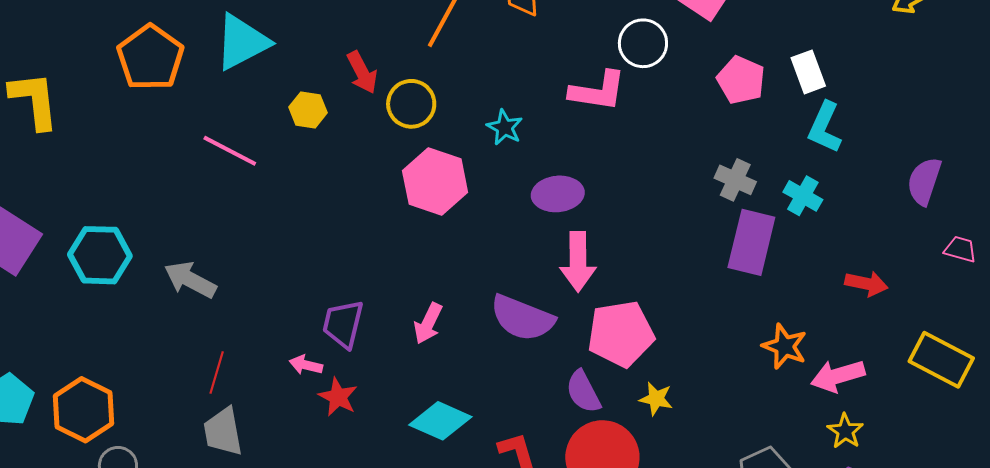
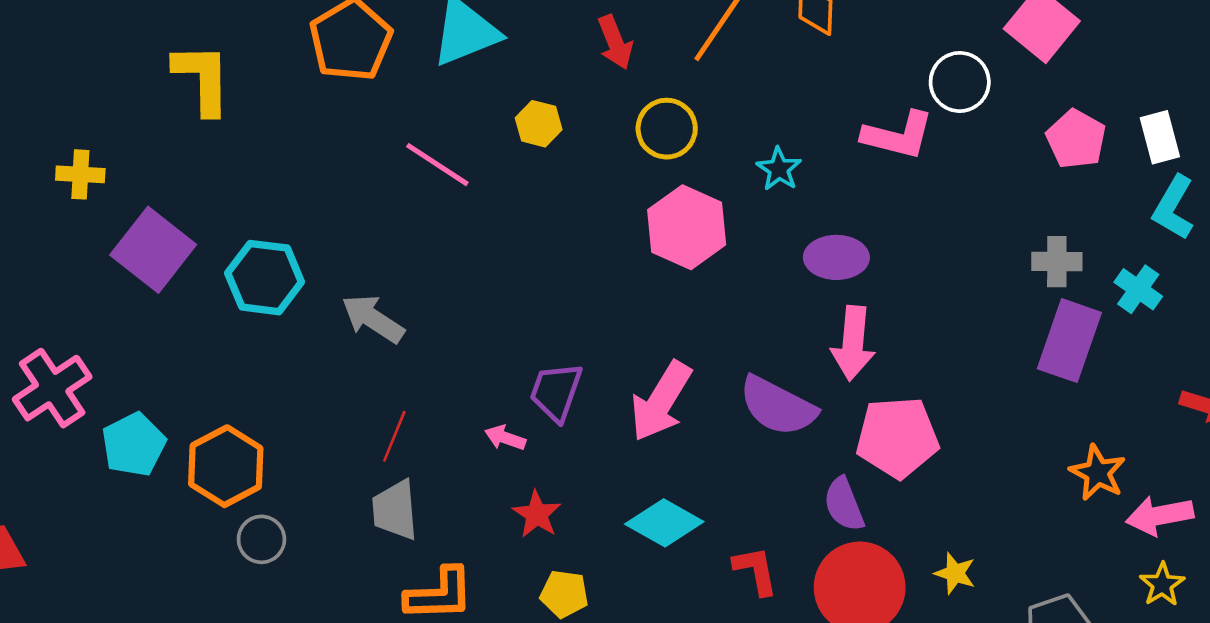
red arrow: (362, 72) -> (615, 42), moved
gray cross: (735, 180) -> (1057, 262), turned -30
pink arrow: (428, 323) -> (661, 401), size x1.6
red star: (338, 397) -> (537, 514), moved
yellow star: (656, 399) -> (955, 573), moved

